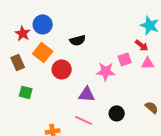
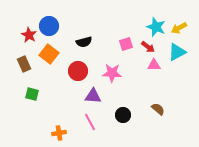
pink square: (125, 59) -> (126, 44), moved
red circle: (62, 69) -> (78, 71), moved
pink line: (84, 120) -> (90, 122), turned 36

